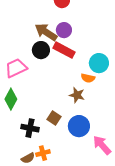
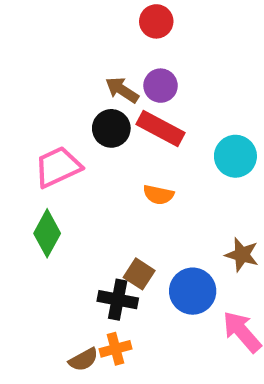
brown arrow: (46, 32) -> (122, 90), size x0.7
orange semicircle: (88, 78) -> (158, 195), moved
brown star: (77, 95) -> (242, 255), moved
black cross: (30, 128) -> (118, 300), moved

